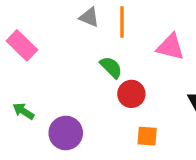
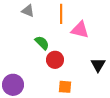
orange line: (122, 22) -> (61, 14), moved

